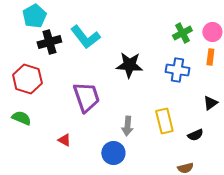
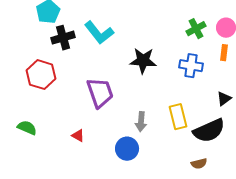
green semicircle: (21, 118) -> (27, 128), moved
black semicircle: (195, 135) -> (209, 131), size x2.0

